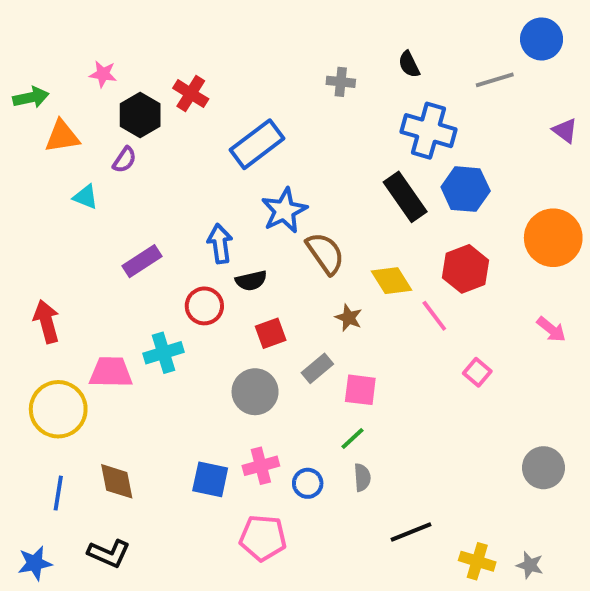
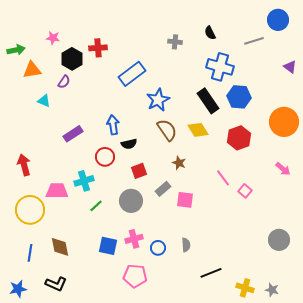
red cross: (191, 94) -> (98, 48), turned -36
blue star: (284, 210) -> (158, 100), moved
yellow diamond: (391, 281) -> (198, 130), moved
pink line: (434, 316) -> (223, 178), moved
green line: (352, 438) -> (96, 206), moved

